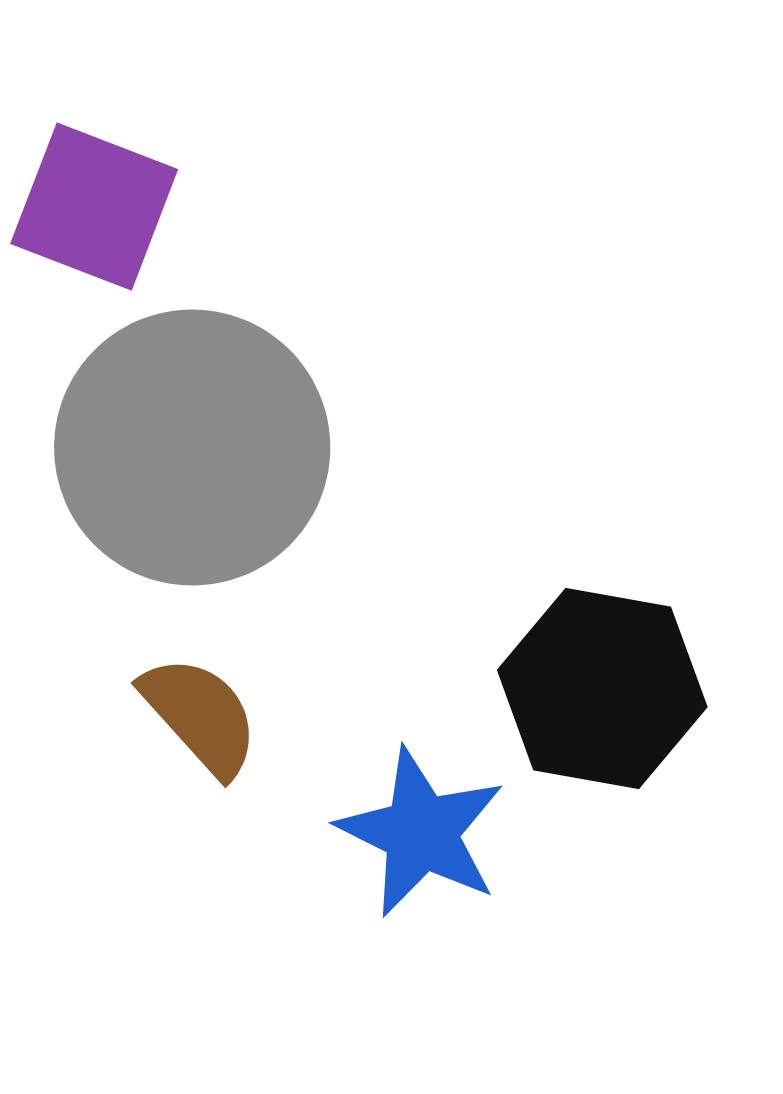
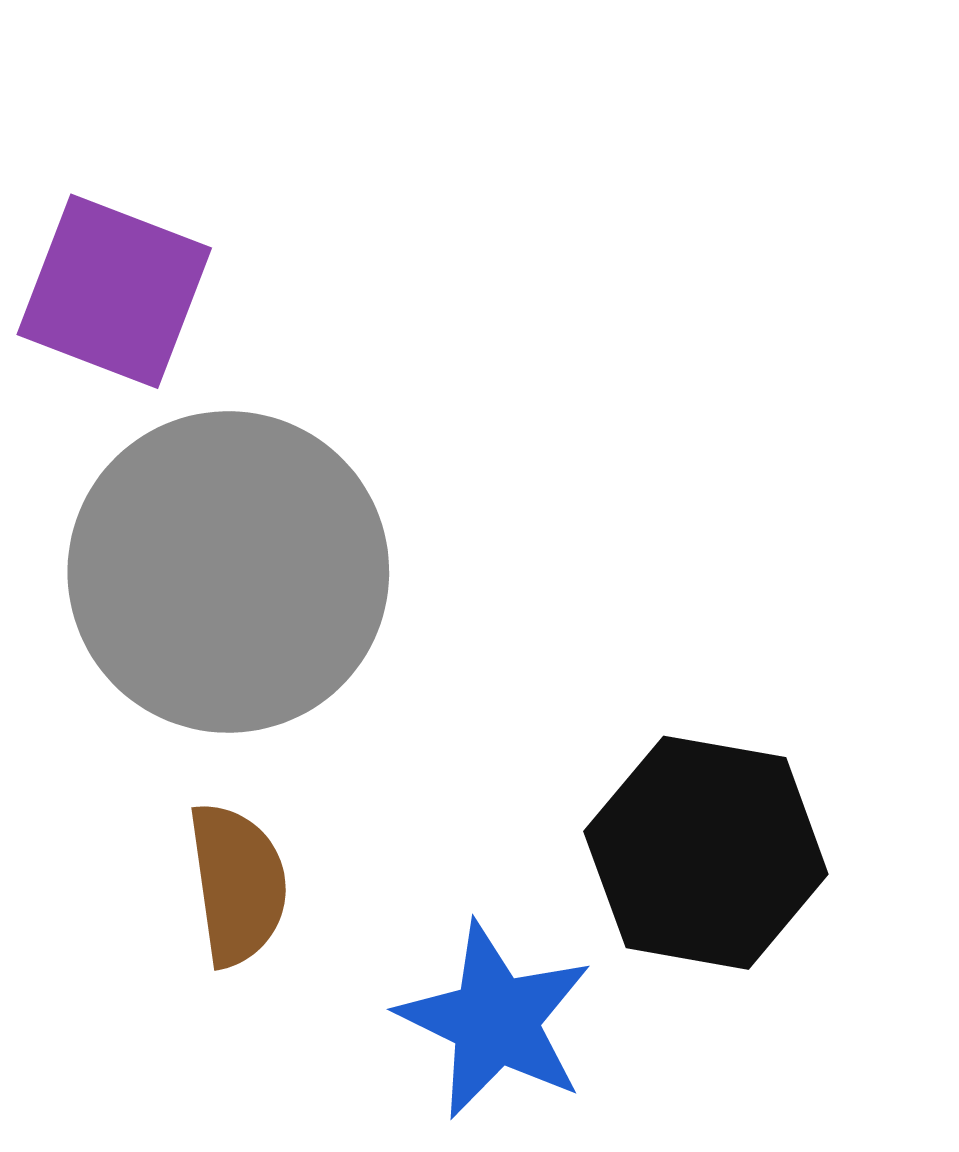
brown semicircle: (200, 716) -> (238, 884), turned 34

